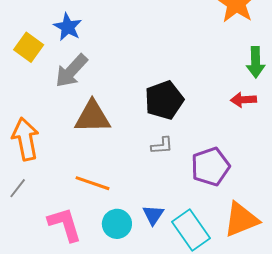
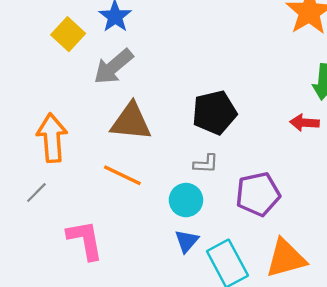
orange line: (92, 183) -> (122, 175), moved
cyan circle: (117, 224) -> (186, 200), moved

